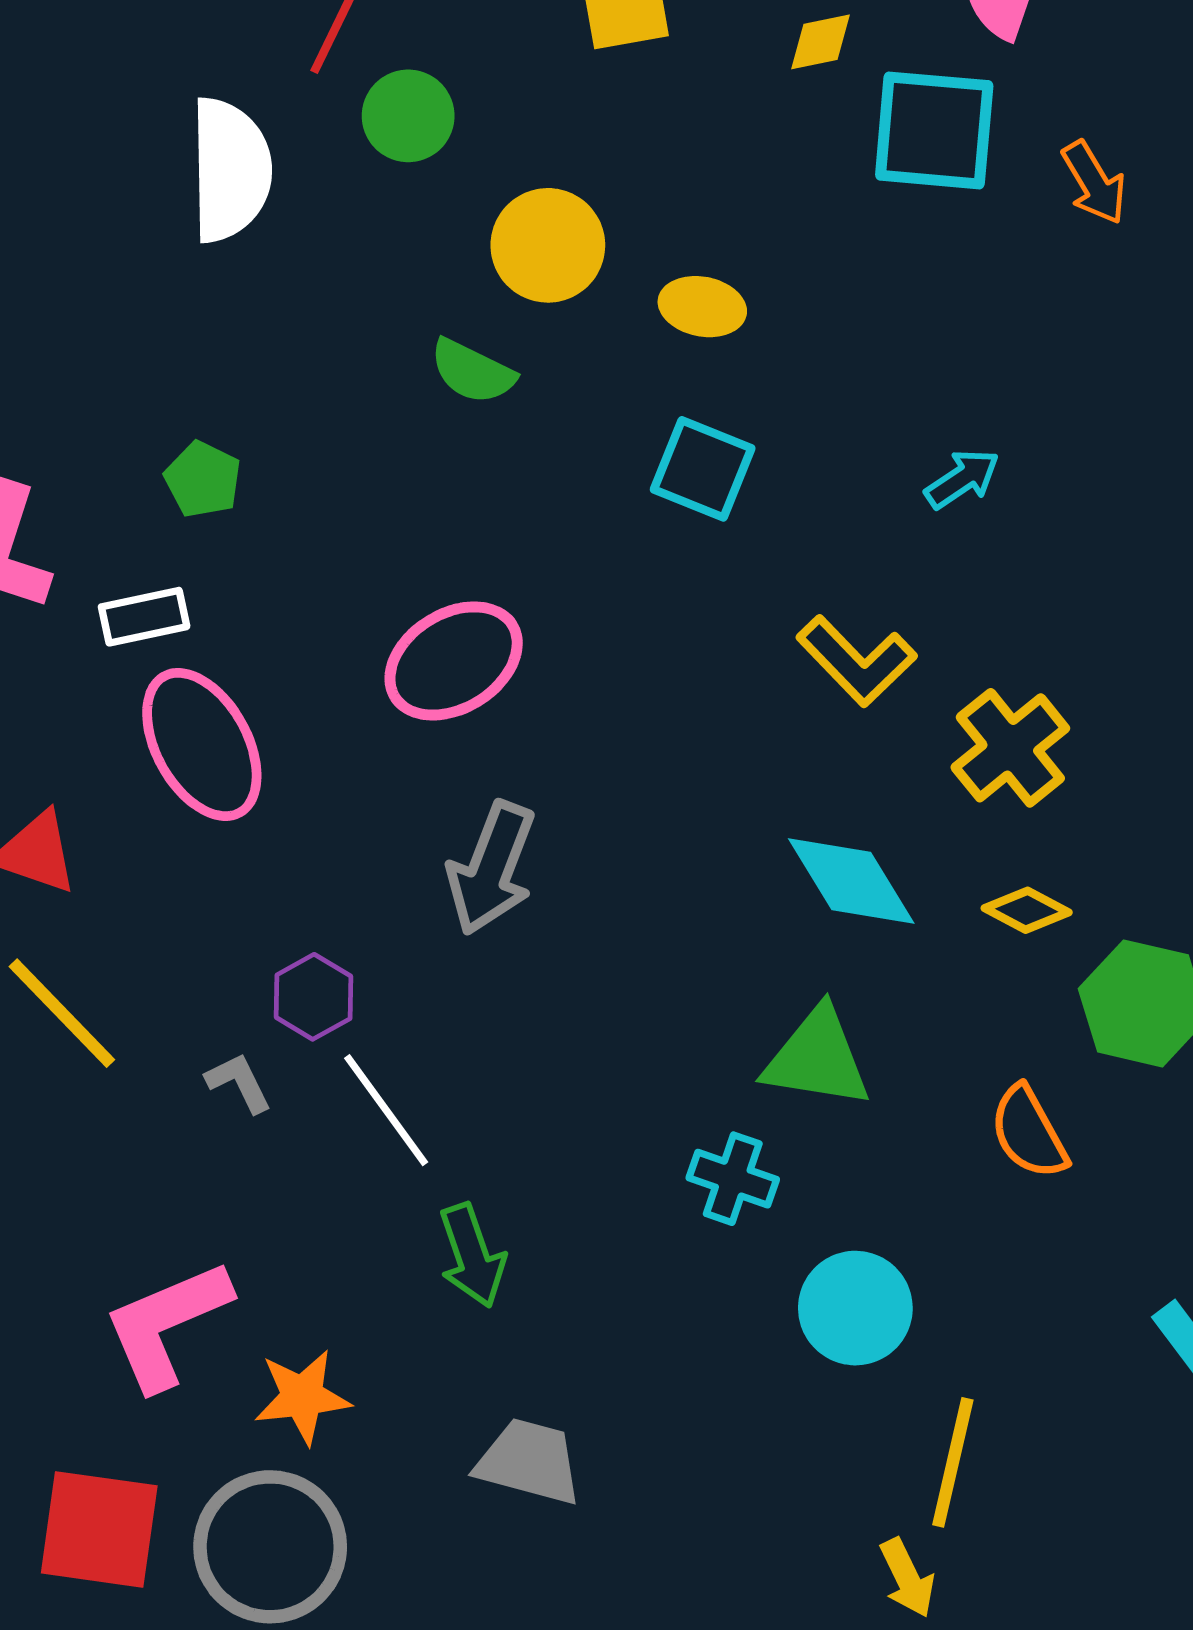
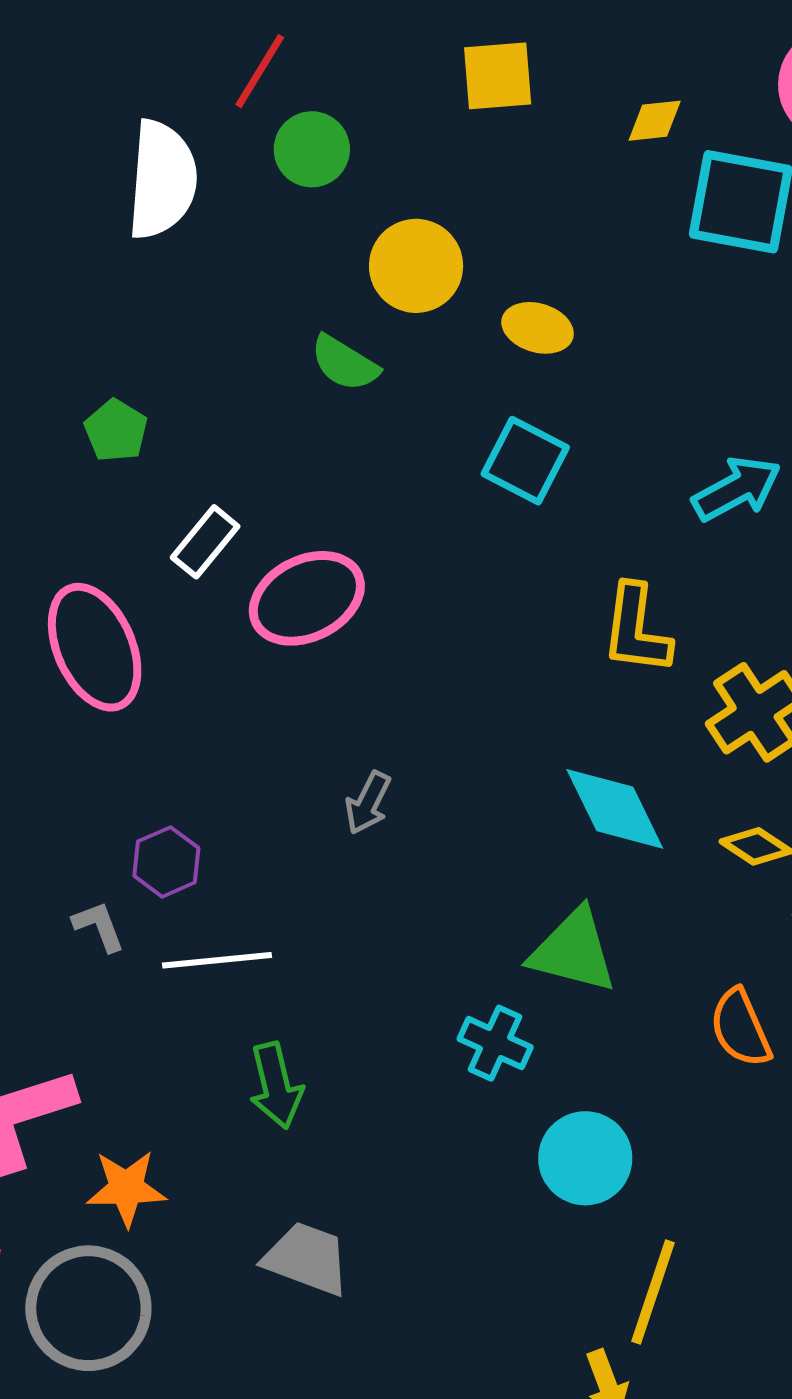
cyan arrow: (962, 479) -> (737, 489), size x1.4
white rectangle: (144, 617) -> (205, 542), moved, turned -44
yellow L-shape: (857, 661) -> (636, 629), turned 46
gray arrow: (491, 868) -> (368, 803), moved, size x0.6
white line: (386, 1110) -> (217, 960), turned -65

